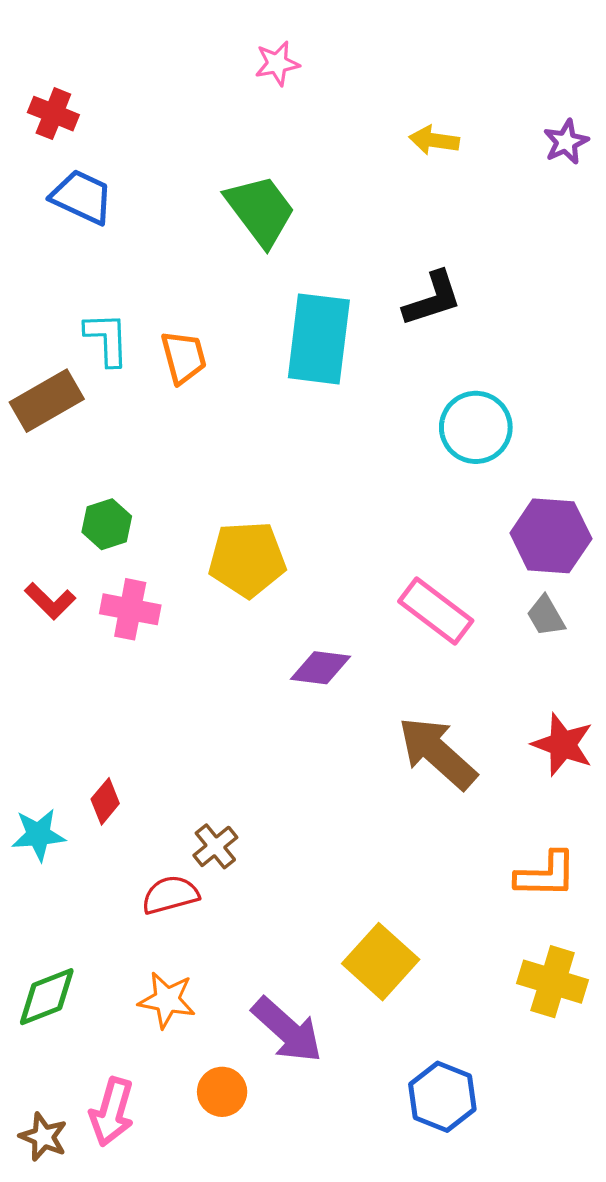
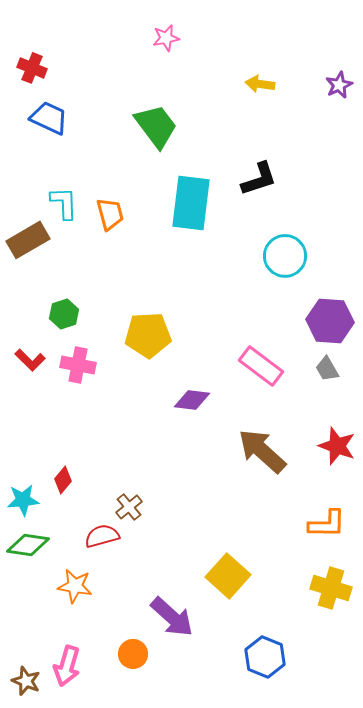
green diamond: (47, 997) -> (28, 545), moved, turned 30
orange star: (167, 1000) -> (75, 586), moved

